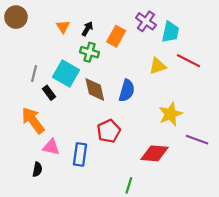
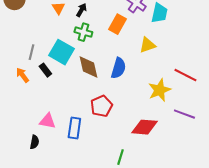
orange rectangle: (116, 36) -> (117, 24), moved
red line: (189, 61) -> (185, 75), moved
orange arrow: (33, 120) -> (22, 75), moved, size x0.6

